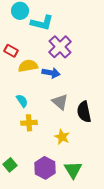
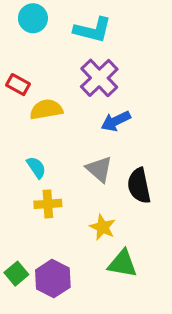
cyan L-shape: (42, 23) -> (93, 30), moved
blue arrow: (51, 73) -> (116, 121), moved, turned 144
purple hexagon: (45, 168) -> (53, 279), moved
green triangle: (73, 170) -> (122, 264), moved, turned -48

